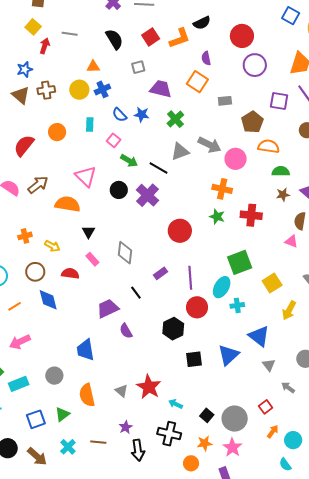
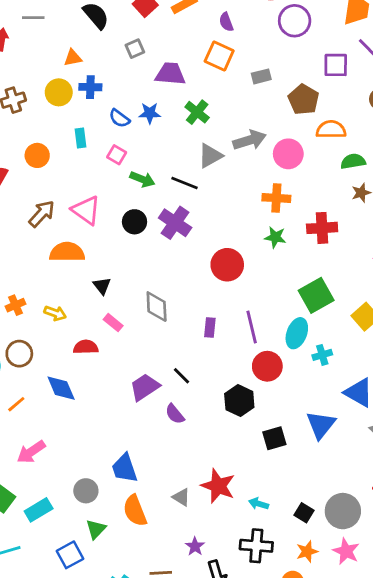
blue cross: (102, 89) -> (90, 87), turned 35
gray arrow: (210, 145) -> (250, 140), turned -35
brown arrow: (38, 185) -> (42, 214), moved
brown circle: (35, 272) -> (19, 354), moved
purple rectangle: (160, 273) -> (210, 328), turned -40
black line: (136, 293) -> (182, 376), moved
blue trapezoid: (85, 350) -> (125, 468), moved
green triangle: (62, 414) -> (96, 529), moved

